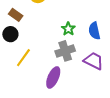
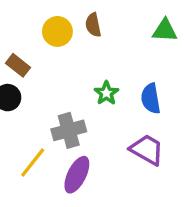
gray cross: (65, 51) -> (69, 130), moved
yellow line: (23, 58) -> (33, 162), moved

